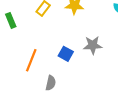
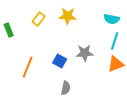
gray semicircle: (51, 83) -> (66, 88), moved

